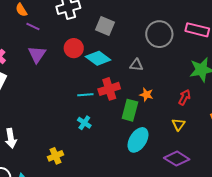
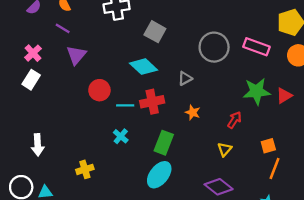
purple line: (33, 27) -> (63, 28), moved
red circle: (74, 48) -> (99, 90), moved
gray triangle: (136, 65) -> (185, 78), turned -40
green rectangle: (130, 110) -> (164, 143), moved
cyan ellipse: (138, 140) -> (159, 175), moved

